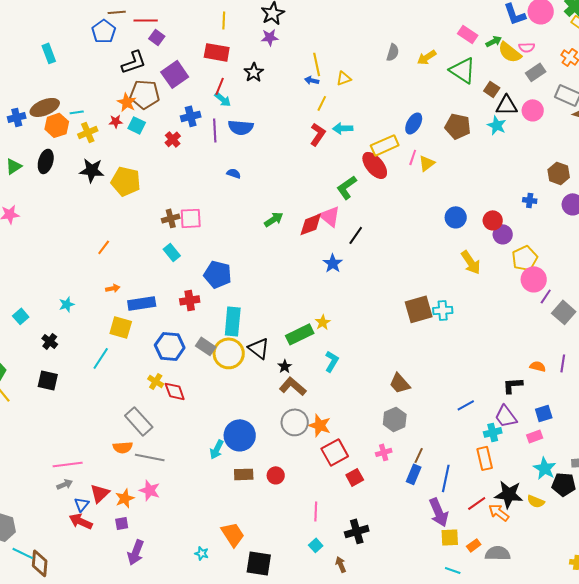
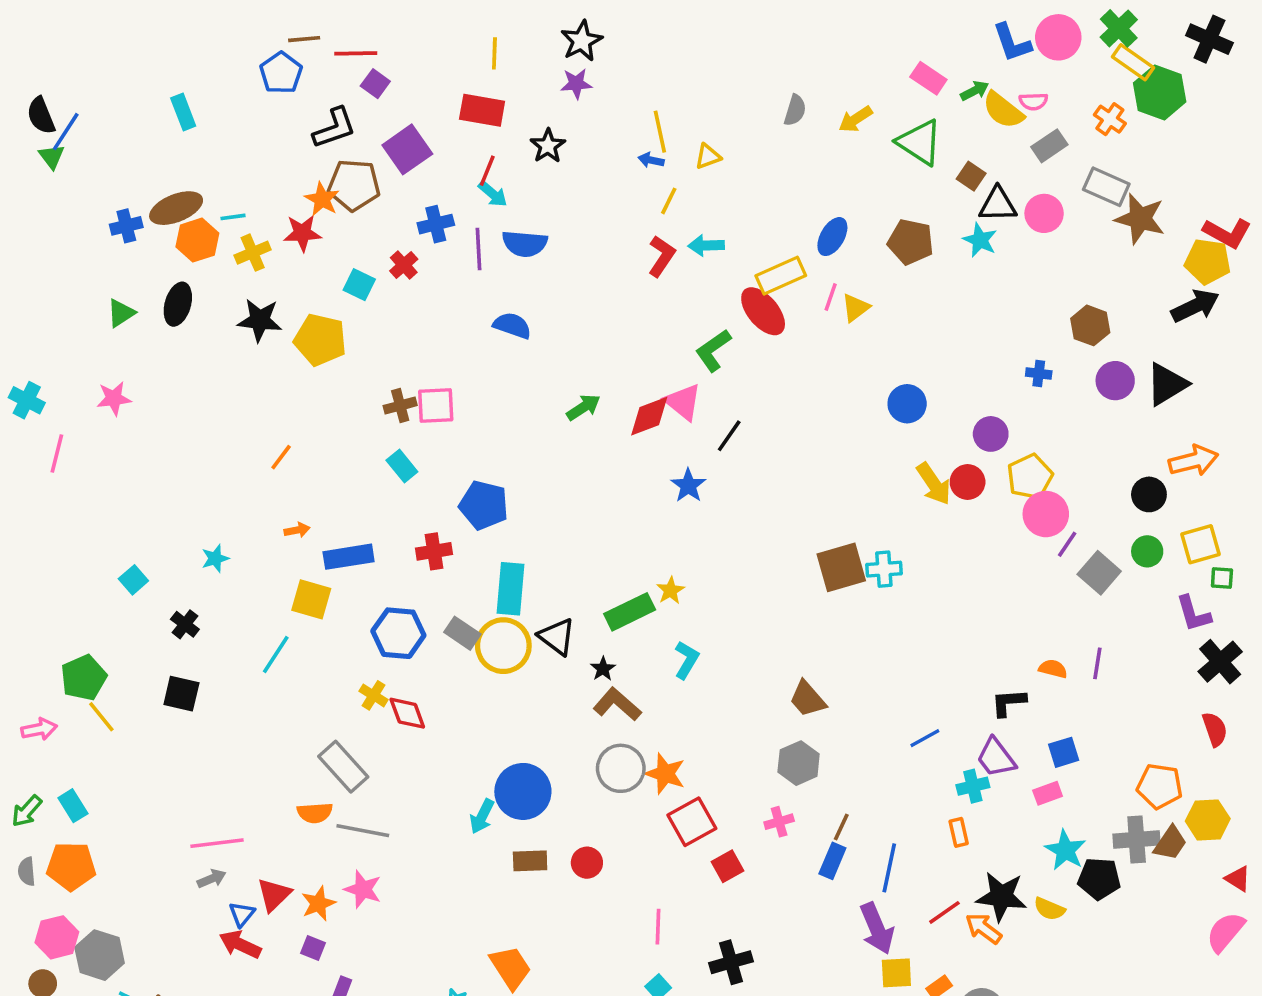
red star: (116, 121) -> (302, 233), size x1.5
cyan square: (137, 125) -> (359, 285), moved
blue semicircle: (234, 173) -> (512, 325), size x1.5
red circle: (493, 220) -> (968, 482), moved
orange rectangle: (485, 458) -> (959, 832), size x0.7
purple square: (122, 523) -> (313, 948), turned 32

